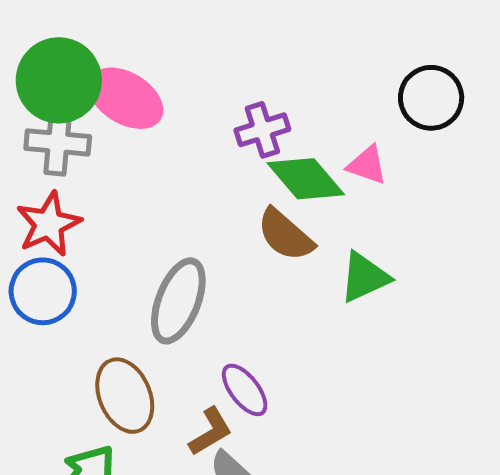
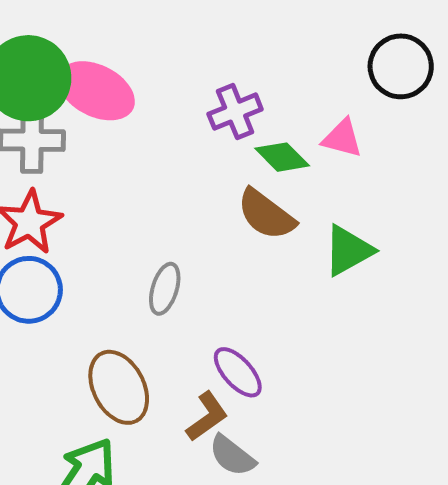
green diamond: (306, 179) -> (282, 157), size x0.7
gray ellipse: (178, 301) -> (165, 289), size x0.6

